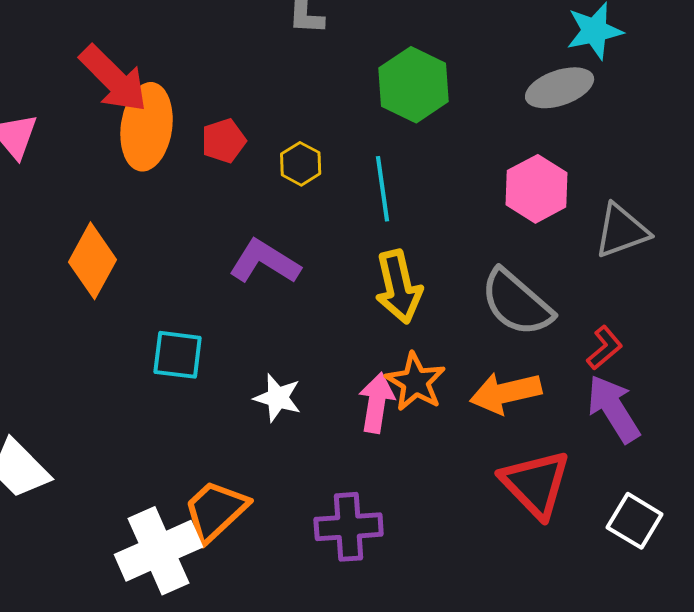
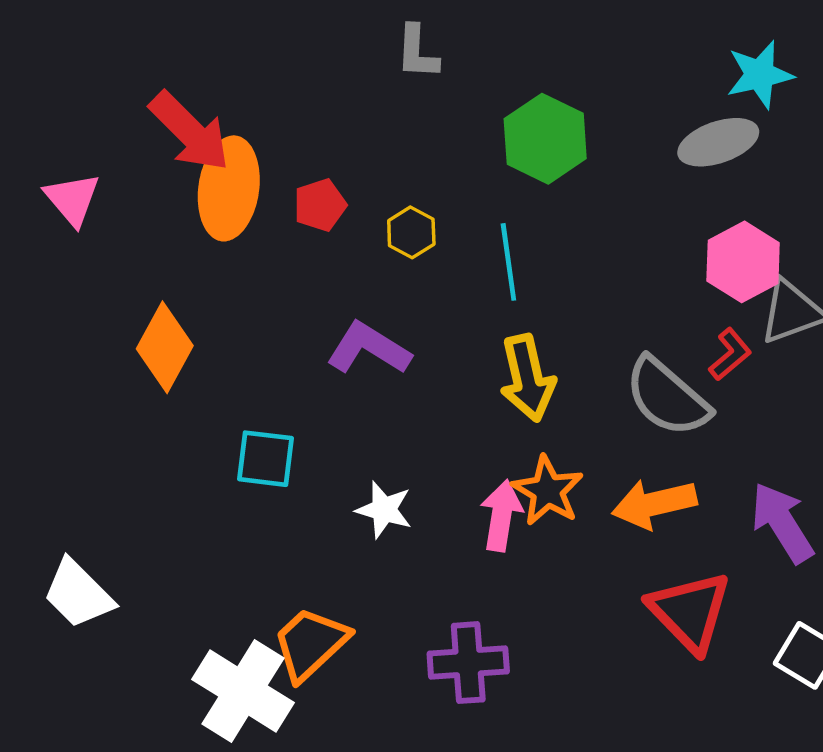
pink hexagon: (537, 189) -> (743, 262), moved
red L-shape: (605, 348) -> (730, 354), moved
white cross: (159, 551) -> (243, 691), turned -34

